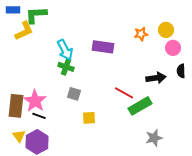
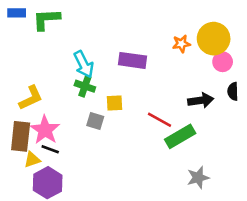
yellow circle: (166, 30) -> (214, 39), size x1.6
yellow L-shape: (24, 31) -> (31, 98), moved
yellow square: (89, 118) -> (114, 103), moved
yellow triangle: (19, 136) -> (32, 160), moved, turned 48

